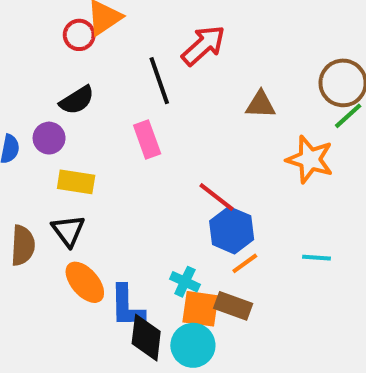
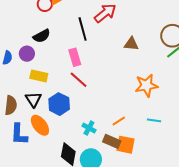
orange star: (310, 159) -> (146, 85), moved, turned -30
red line: (217, 197) -> (79, 80), moved
blue hexagon: (232, 230) -> (59, 104), moved
blue L-shape: (127, 306) -> (19, 134), moved
orange square: (200, 309) -> (125, 145), moved

